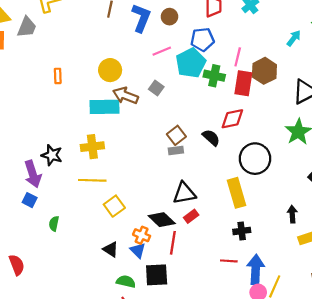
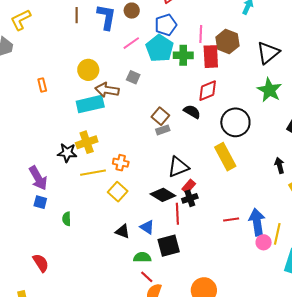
black star: (52, 155) -> (67, 153), moved
black cross: (242, 231) -> (190, 198), moved
orange cross: (142, 235) -> (121, 163), moved

